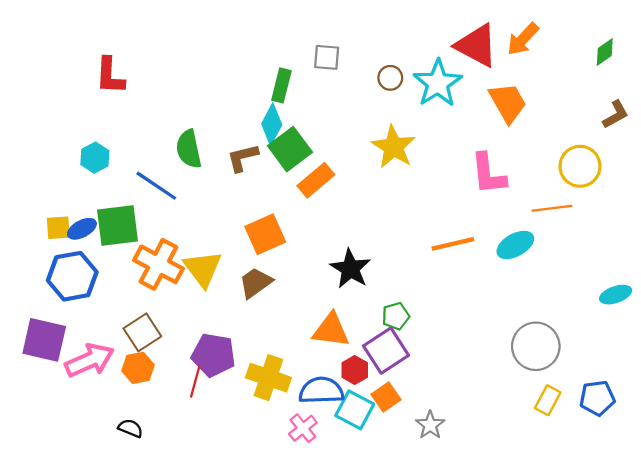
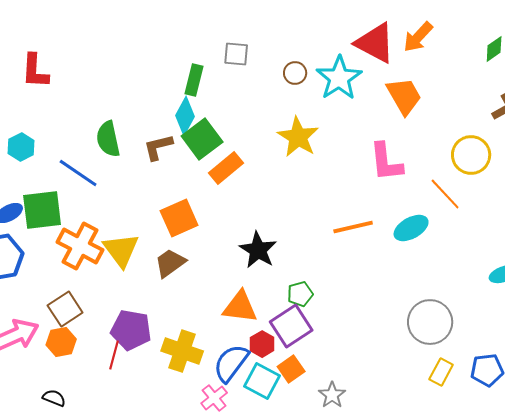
orange line: (552, 208) -> (445, 194), turned 54
blue semicircle: (321, 391) -> (231, 363), turned -51

